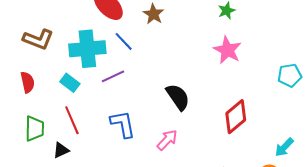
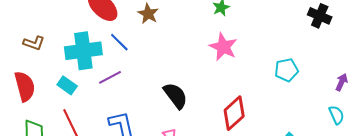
brown L-shape: (38, 39) -> (34, 43), size x0.7
red semicircle: (27, 82) -> (25, 86), size x1.4

